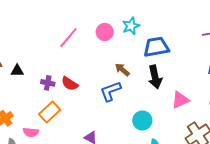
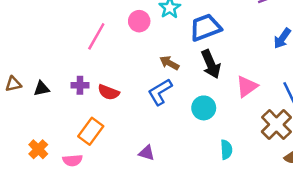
purple cross: (48, 83) -> (80, 85), moved
cyan circle: (142, 120) -> (204, 108), moved

